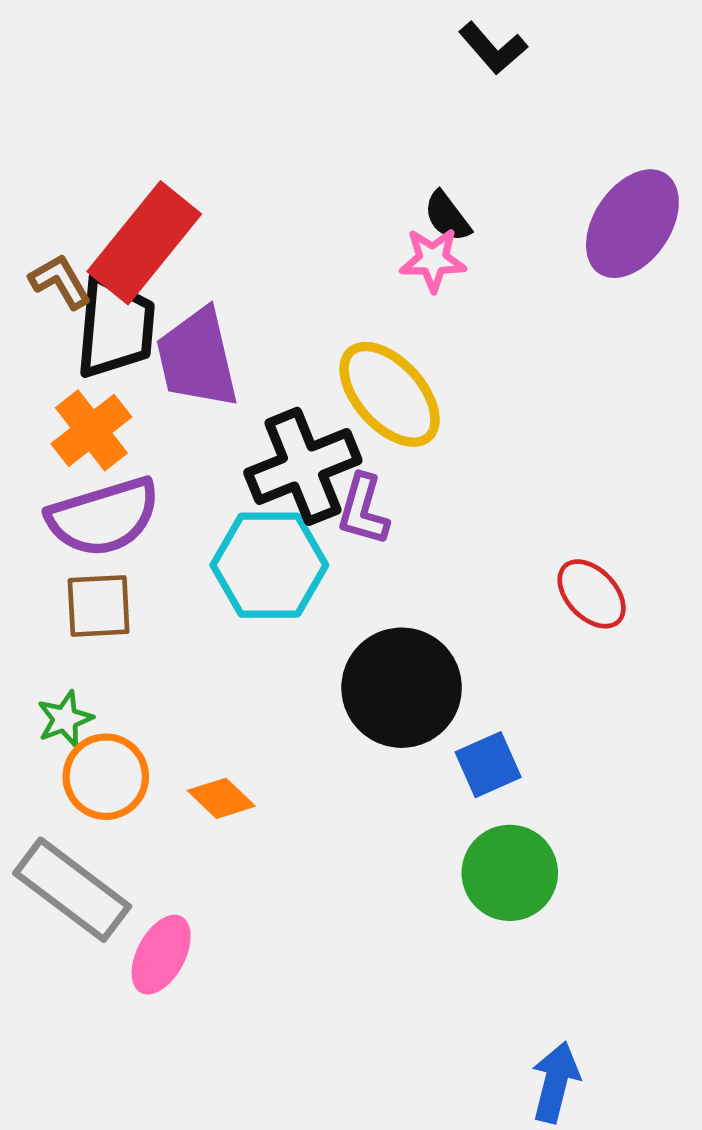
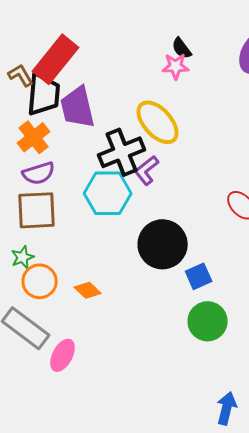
purple L-shape: (363, 510) -> (147, 170), turned 36
purple semicircle: (103, 517) -> (39, 173), size x0.7
brown square: (99, 606) -> (37, 210), size x1.4

